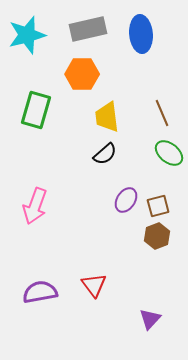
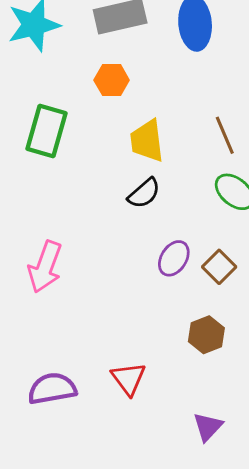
orange hexagon: (82, 74) -> (112, 80), size x0.7
brown square: (158, 206) -> (219, 267), turned -30
brown hexagon: (157, 236) -> (206, 335), moved

